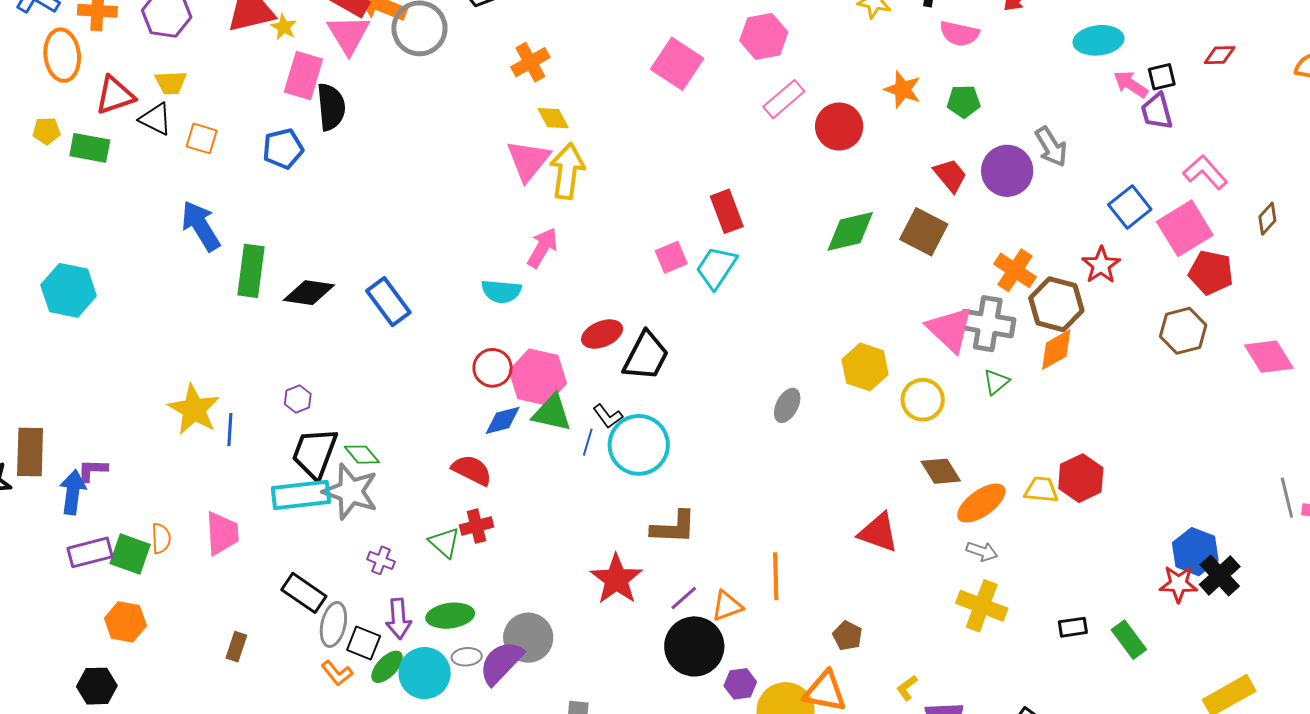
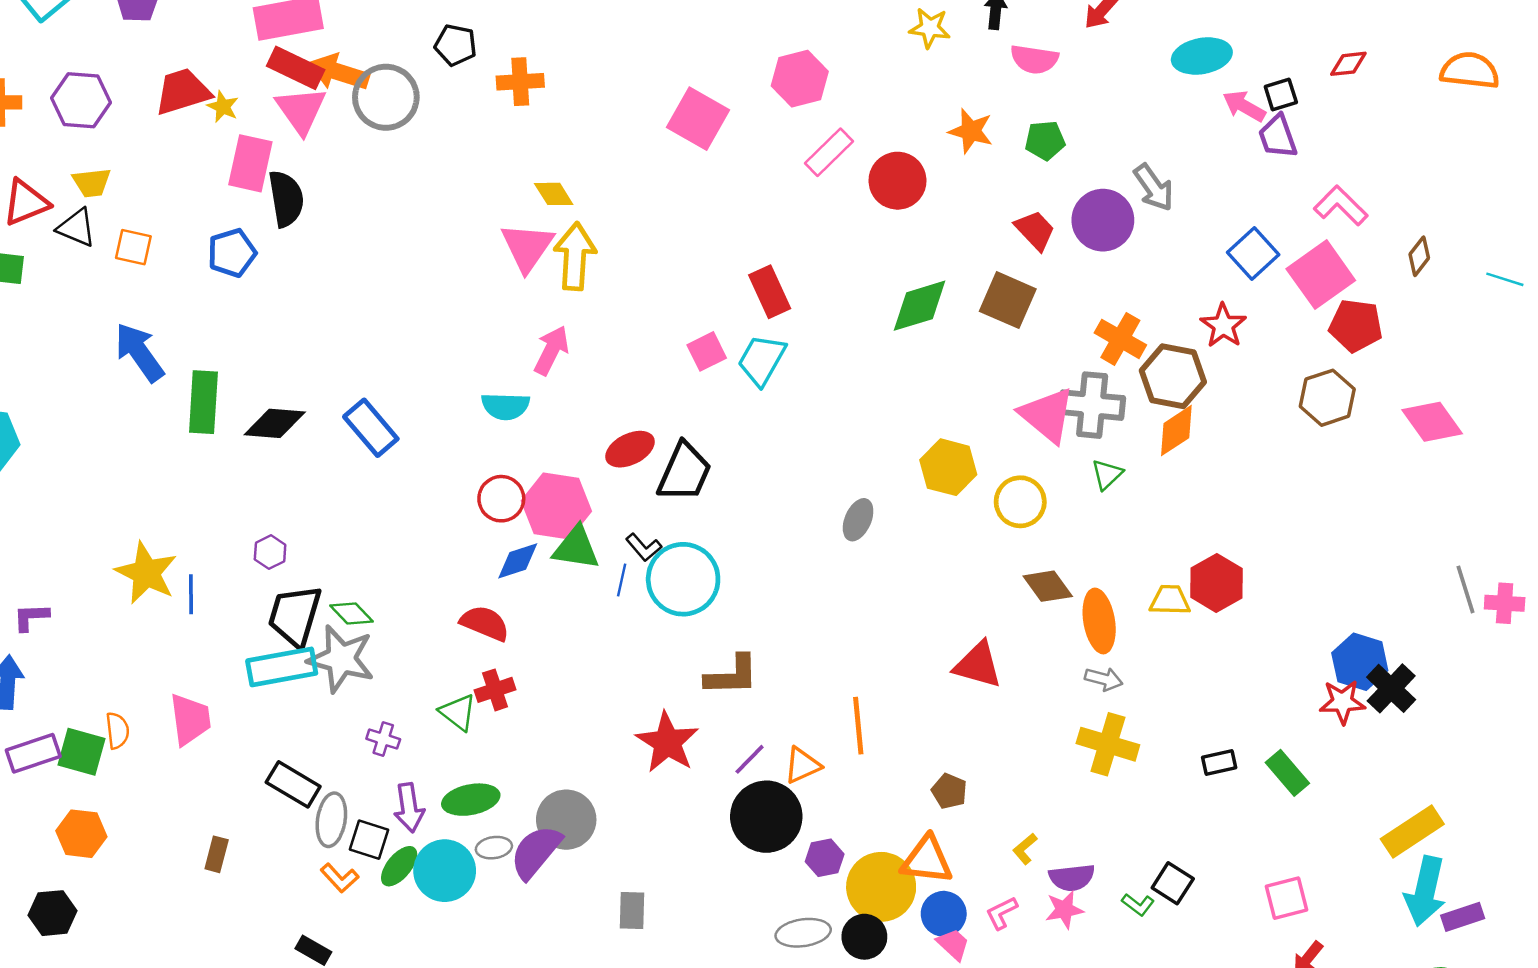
orange cross: (530, 62) -> (520, 82), moved, turned 30
purple L-shape: (92, 470) -> (31, 617), moved
orange ellipse: (981, 503) -> (1099, 621), turned -60

